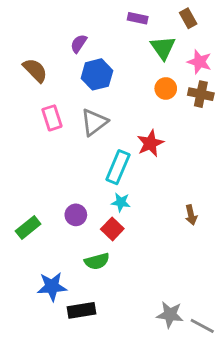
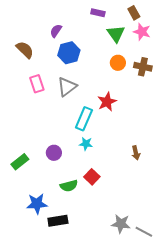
pink star: (199, 62) -> (142, 32), moved
red square: (112, 229) -> (92, 177), moved

